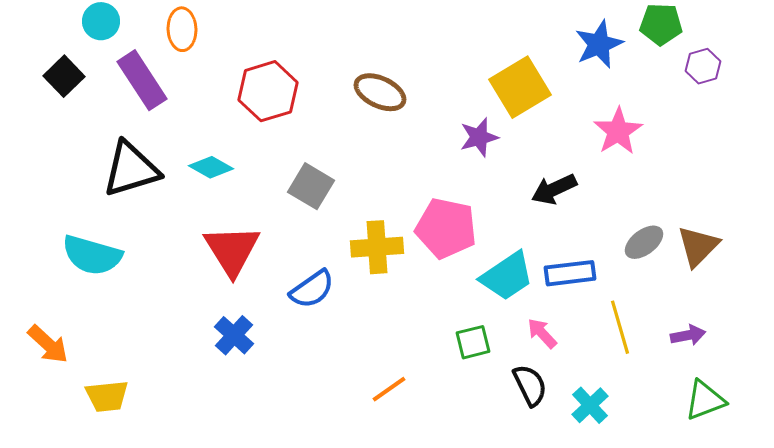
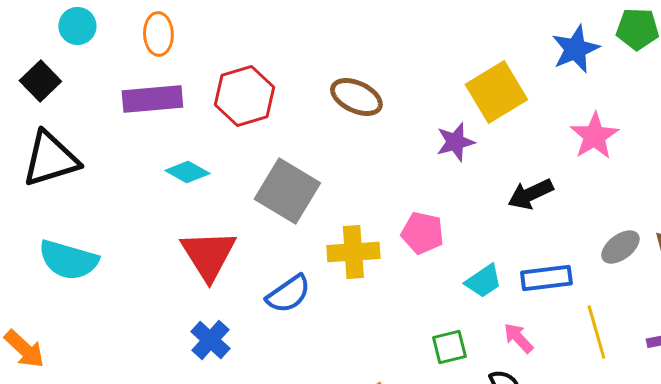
purple rectangle: (142, 80) -> (152, 99), moved, turned -62
black triangle: (131, 169) -> (50, 159), moved
gray square: (311, 186) -> (287, 191), size x1.4
pink pentagon: (446, 228) -> (422, 233), size x0.7
cyan trapezoid: (507, 276) -> (483, 281), size x0.7

